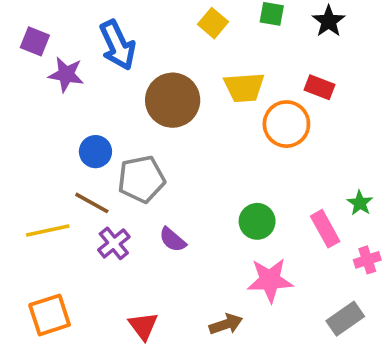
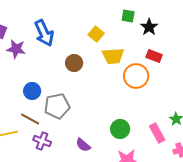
black star: (329, 21) -> (149, 27), moved
yellow square: (213, 23) -> (96, 34), moved
brown circle: (173, 100) -> (74, 63), size x0.6
purple semicircle: (173, 240) -> (83, 145), moved
purple cross: (114, 243) -> (42, 141), turned -30

